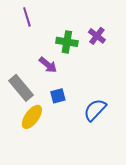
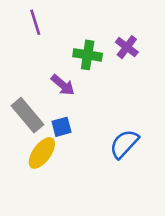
blue square: (58, 96) -> (61, 127), moved

